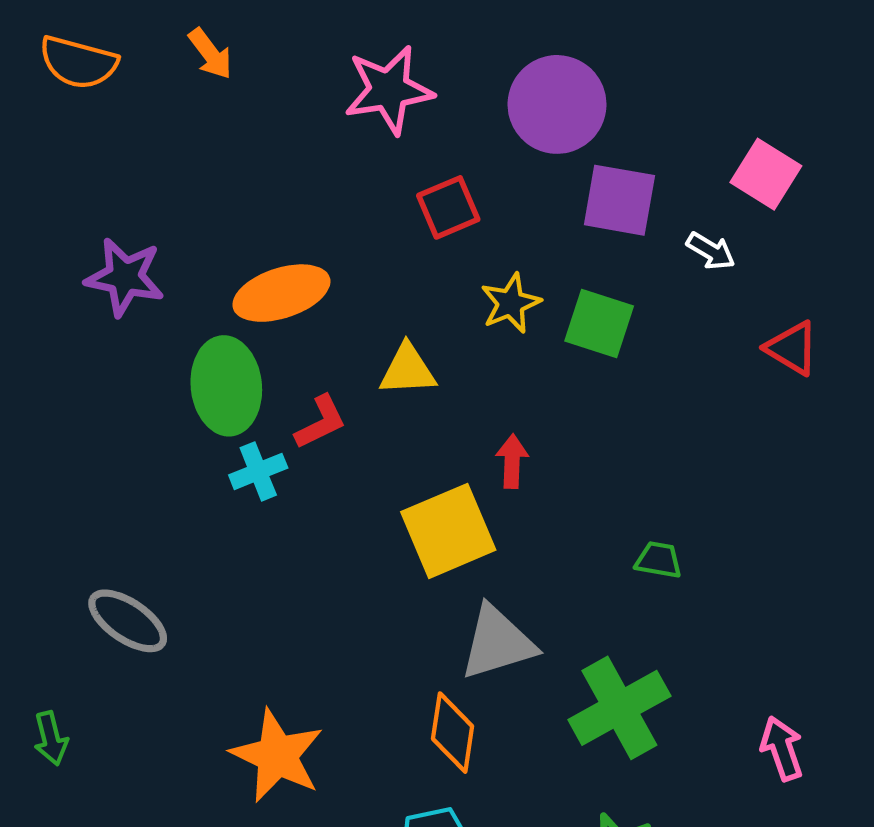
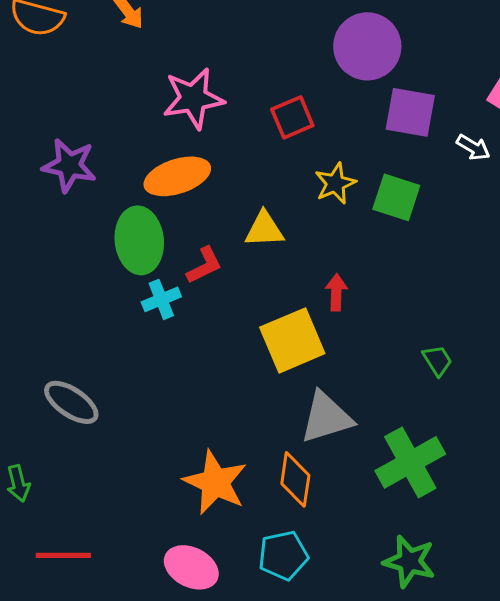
pink star: (389, 90) -> (193, 98), moved
green trapezoid: (659, 560) -> (437, 360), turned 48
orange star: (277, 756) -> (215, 482), moved

